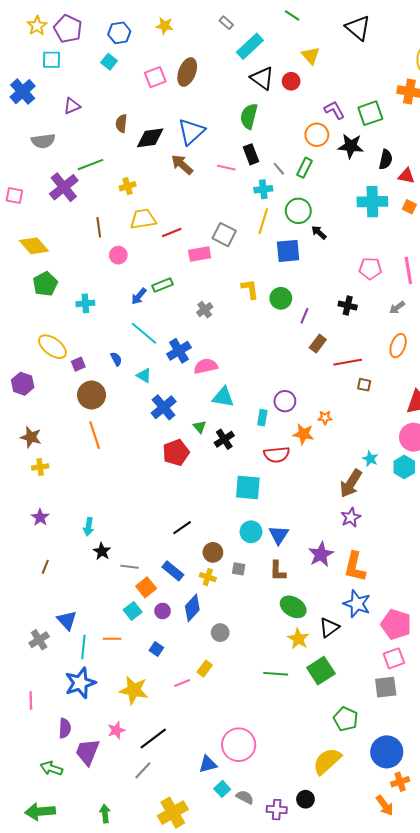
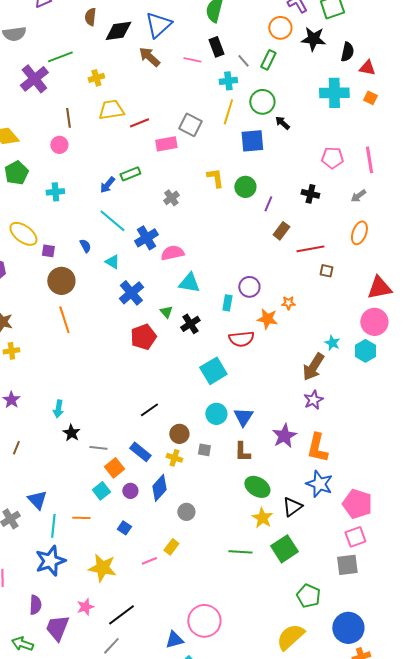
pink circle: (118, 255) -> (59, 145), moved
purple square: (78, 364) -> (48, 251), turned 32
cyan square: (248, 488) -> (213, 371), turned -36

